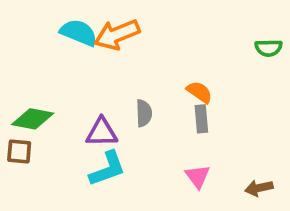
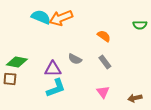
orange semicircle: (199, 92) -> (104, 36), moved
gray semicircle: (144, 113) -> (75, 59), turned 120
gray rectangle: (201, 119) -> (105, 62), turned -32

